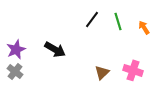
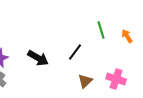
black line: (92, 19) -> (75, 52), moved

